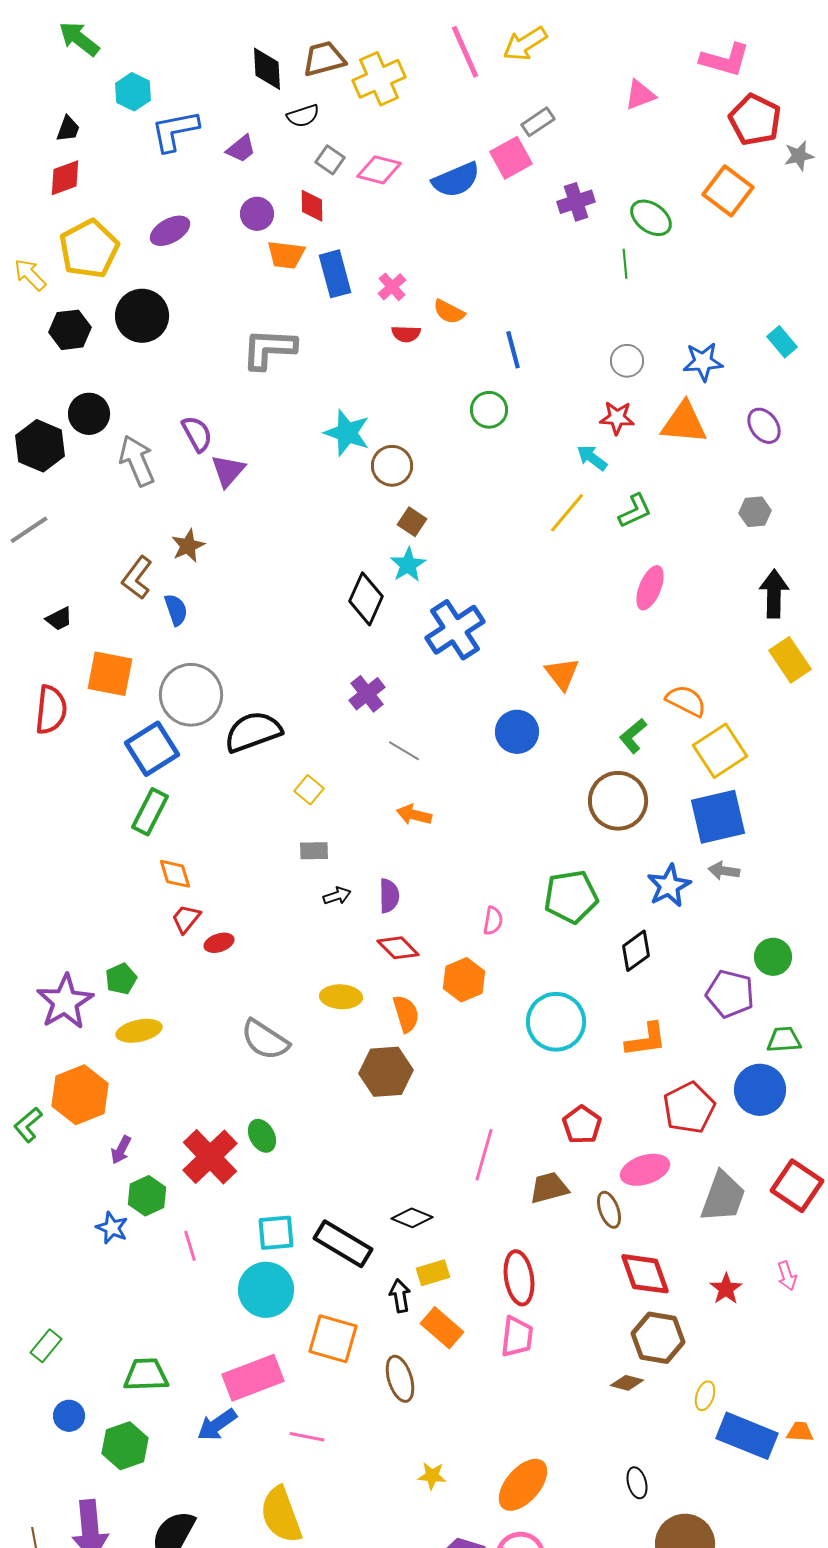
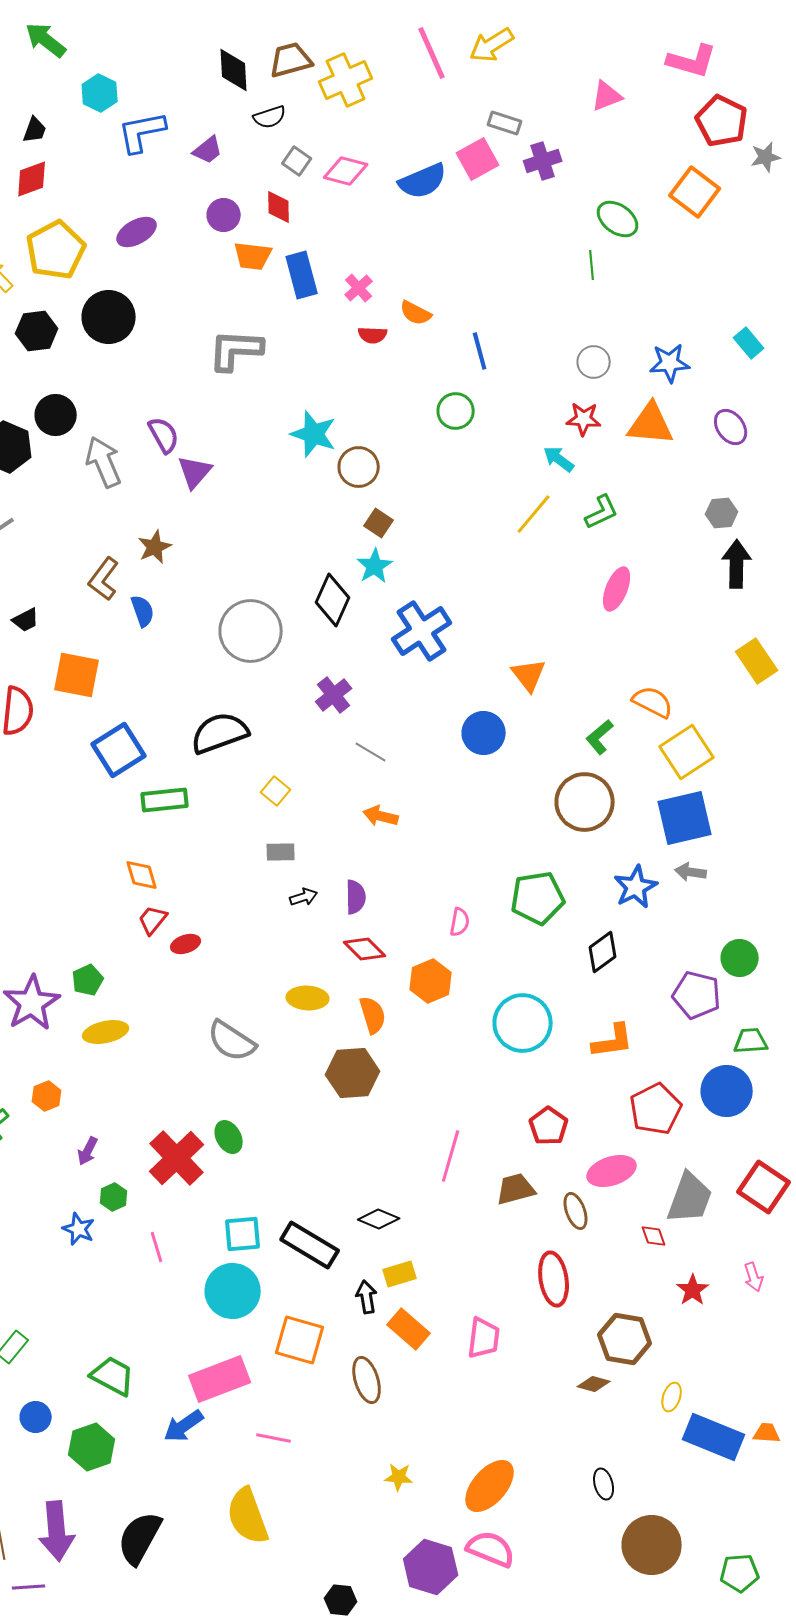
gray rectangle: (538, 122) -> (505, 123), turned 52
purple cross: (576, 202) -> (543, 161), moved
black arrow: (774, 594) -> (737, 564), moved
gray circle: (191, 695) -> (251, 631), moved
green rectangle: (150, 812) -> (165, 800), moved, turned 57
orange hexagon: (80, 1095) -> (47, 1096), size x0.5
green hexagon: (147, 1196) -> (114, 1197), size x0.7
red diamond: (645, 1274) -> (654, 1236), moved, size x0.5
red ellipse: (519, 1278) -> (554, 1279), moved
green trapezoid: (146, 1375) -> (113, 1376), turned 30

